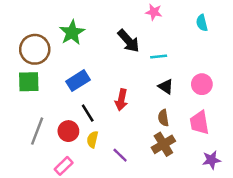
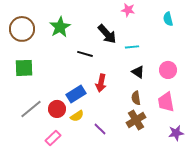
brown circle: (35, 49) -> (22, 29), moved
blue rectangle: (78, 81) -> (76, 94), moved
black line: (88, 113) -> (85, 54), moved, turned -42
gray line: (37, 131) -> (31, 109), turned 30
yellow semicircle: (92, 139) -> (77, 116), turned -136

